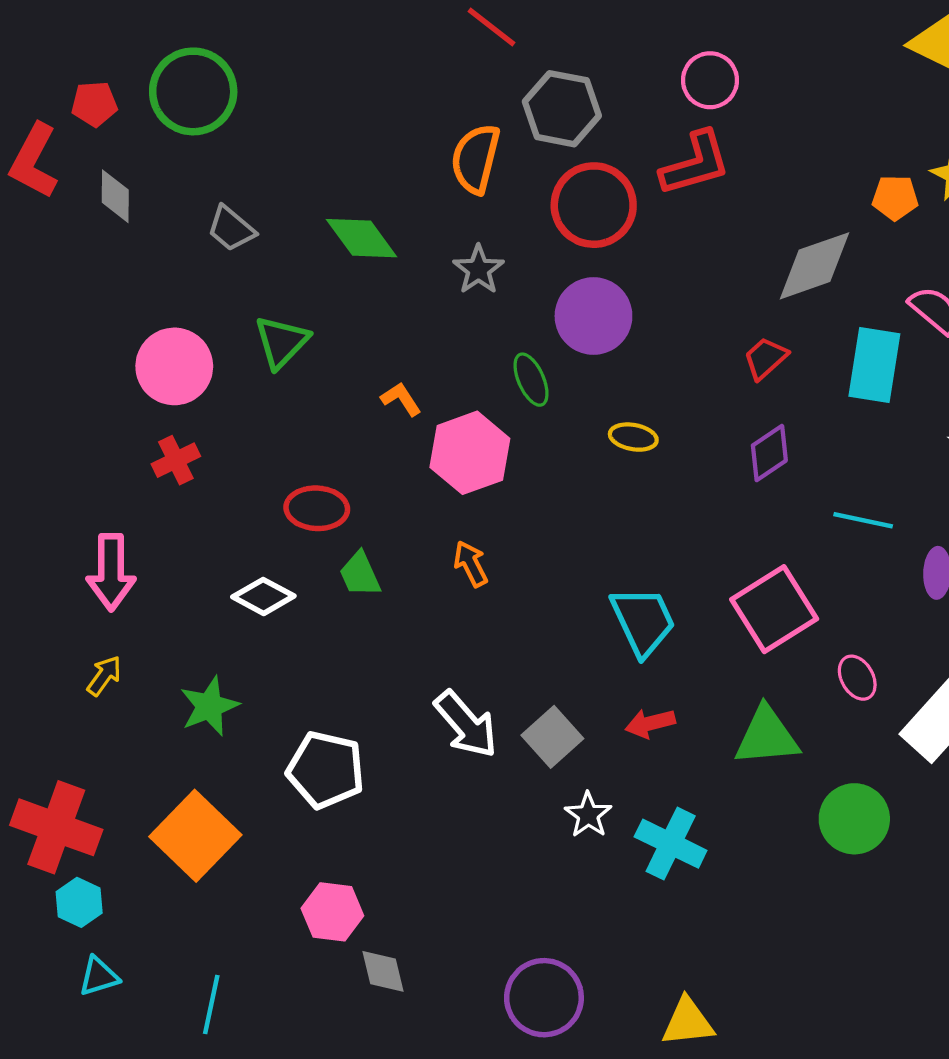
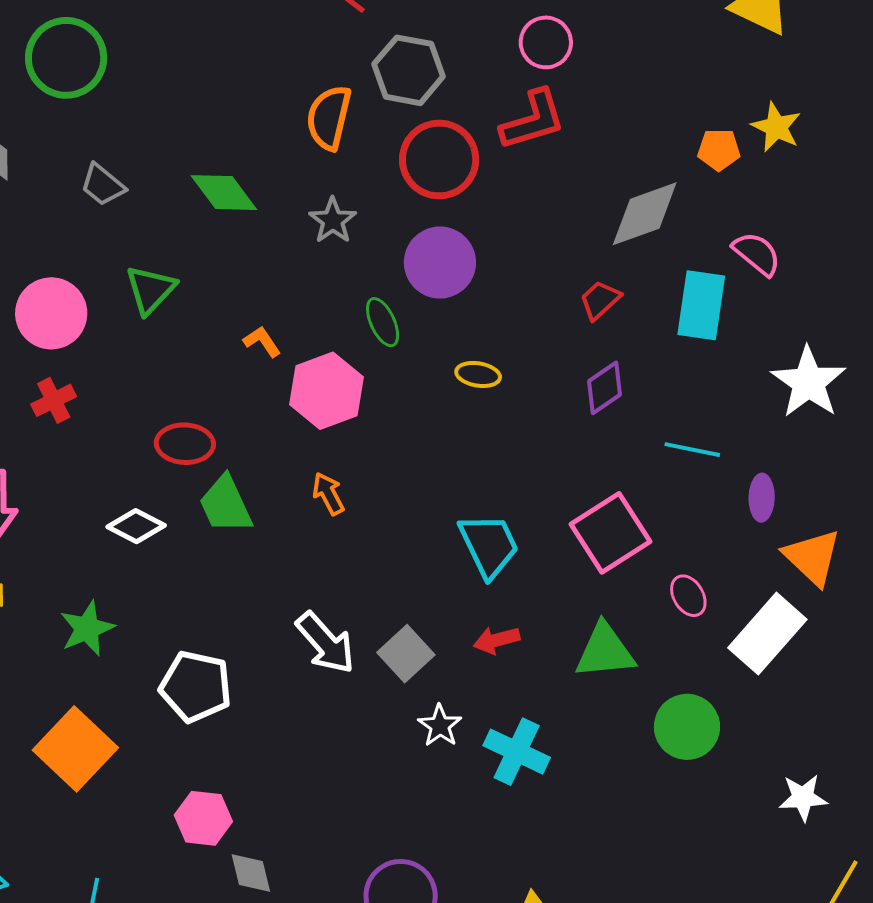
green trapezoid: (360, 574) -> (226, 505), size x1.4

